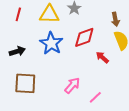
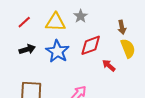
red line: (18, 14) -> (24, 22), turned 32
black arrow: (17, 51) -> (27, 49), moved

